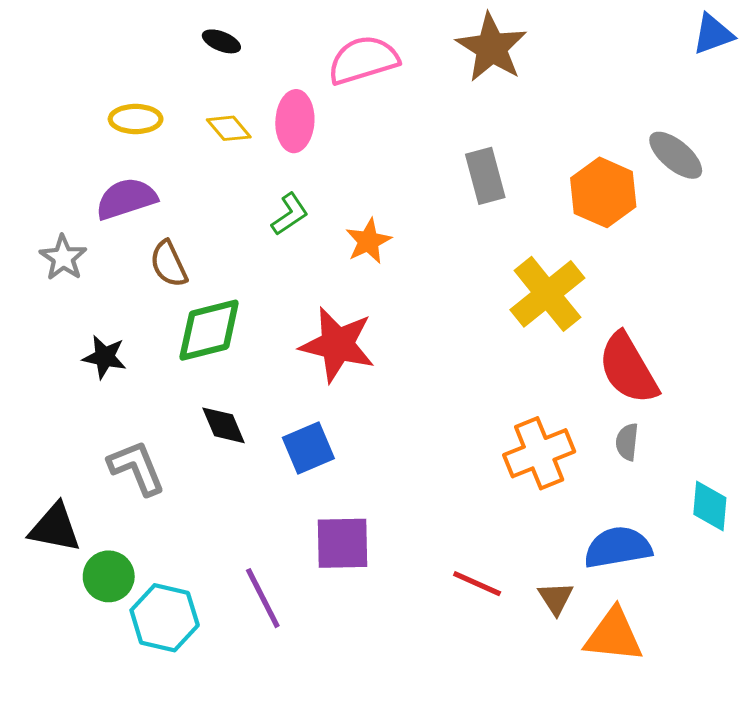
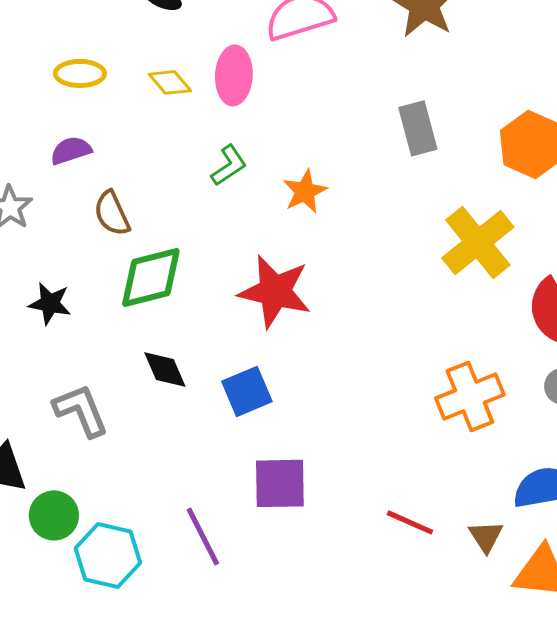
purple semicircle: (126, 199) -> (71, 150), size x0.7

